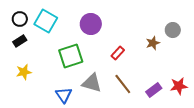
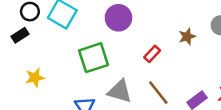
black rectangle: (20, 41) -> (20, 35), moved
brown star: (153, 43) -> (187, 36), moved

